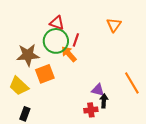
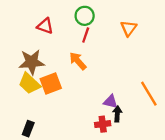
red triangle: (57, 23) -> (45, 26), moved
red line: (76, 40) -> (86, 35), moved
green circle: (56, 41) -> (85, 16), moved, size x0.7
yellow trapezoid: (19, 86) -> (29, 83), moved

